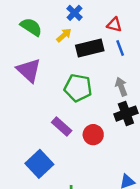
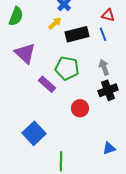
red triangle: (114, 25) -> (108, 15), moved
green semicircle: (31, 27) -> (16, 16), moved, turned 78
purple rectangle: (62, 126) -> (47, 84), moved

